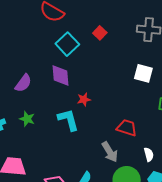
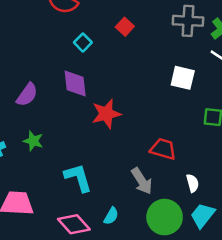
cyan square: (67, 44) -> (83, 42), size x0.6
red star: (84, 99) -> (106, 114), size x1.6
cyan L-shape: (68, 120) -> (78, 178), moved

